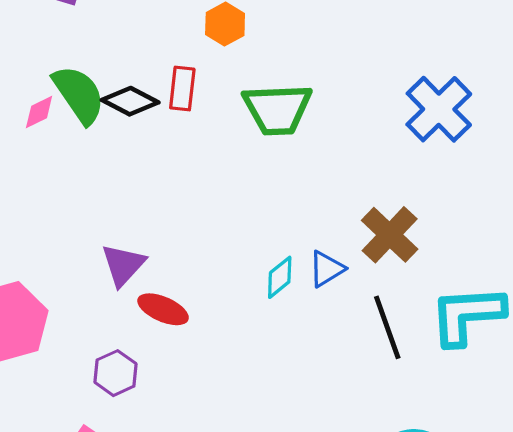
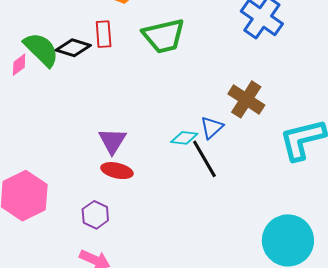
purple triangle: (123, 265) -> (112, 141), moved
cyan diamond: (280, 277) -> (184, 138), turned 56
black line: (387, 327) -> (204, 159), moved

